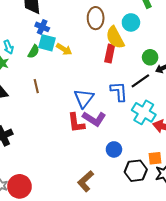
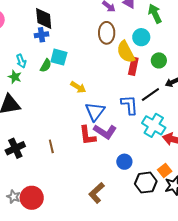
blue cross: (42, 27) -> (41, 35), moved, turned -32
yellow arrow: (64, 49) -> (78, 87), moved
red rectangle: (110, 53) -> (133, 66), moved
green circle: (150, 57) -> (159, 60), moved
brown line: (36, 86) -> (51, 146), moved
orange square: (155, 158) -> (165, 170), turned -32

